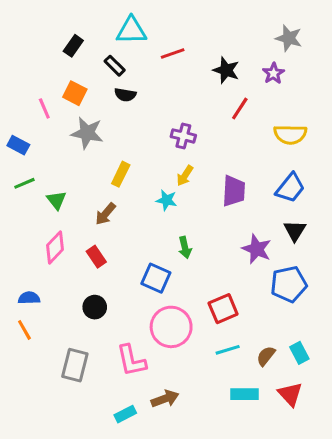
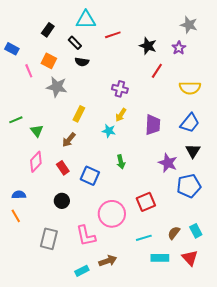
blue rectangle: (18, 145) -> (12, 49), moved
blue square: (156, 278) -> (90, 176), moved
cyan line: (228, 350) -> (144, 238), moved

